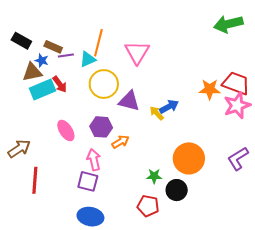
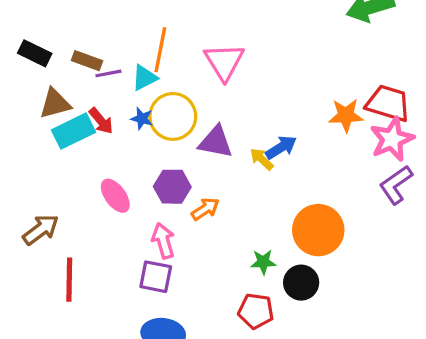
blue star: (42, 60) -> (142, 119), moved
purple L-shape: (238, 158) -> (396, 185), moved

